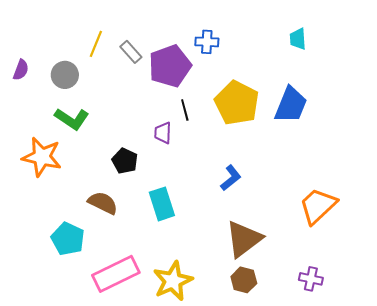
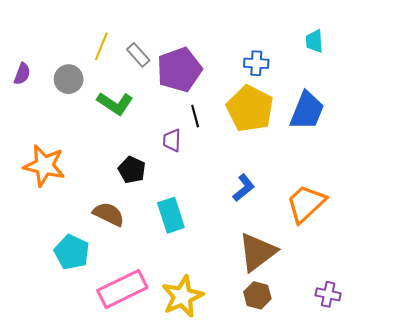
blue cross: (207, 42) -> (256, 63), moved
green L-shape: (72, 119) -> (115, 103), moved
orange trapezoid: (318, 206) -> (306, 204), moved

